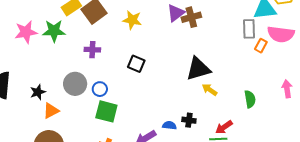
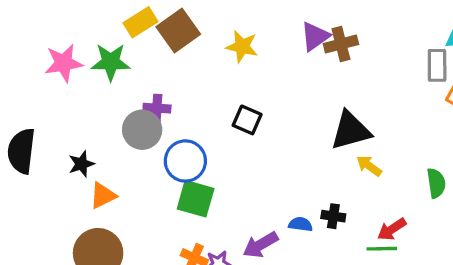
purple cross: (92, 50) -> (157, 108), moved
gray circle: (75, 84) -> (142, 130), moved
blue circle: (100, 89) -> (185, 161), size x1.6

